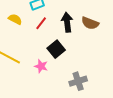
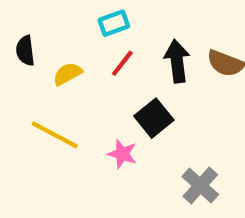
yellow semicircle: (15, 19) -> (67, 74), moved, turned -56
gray cross: (78, 81) -> (200, 185), turned -30

